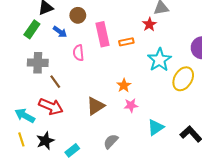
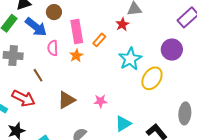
blue arrow: (60, 32) -> (36, 27), size x1.6
orange rectangle: (126, 42) -> (99, 40), turned -40
brown line: (55, 82) -> (38, 75), moved
orange star: (124, 85) -> (76, 56), moved

